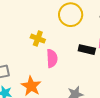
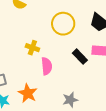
black rectangle: (87, 50) -> (80, 57), turned 35

